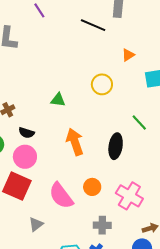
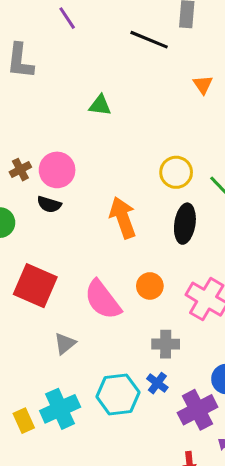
orange triangle: (128, 55) -> (203, 85), turned -32
yellow circle: (102, 84) -> (176, 172), moved
green triangle: (58, 100) -> (100, 105), moved
pink circle: (25, 157) -> (57, 170), moved

